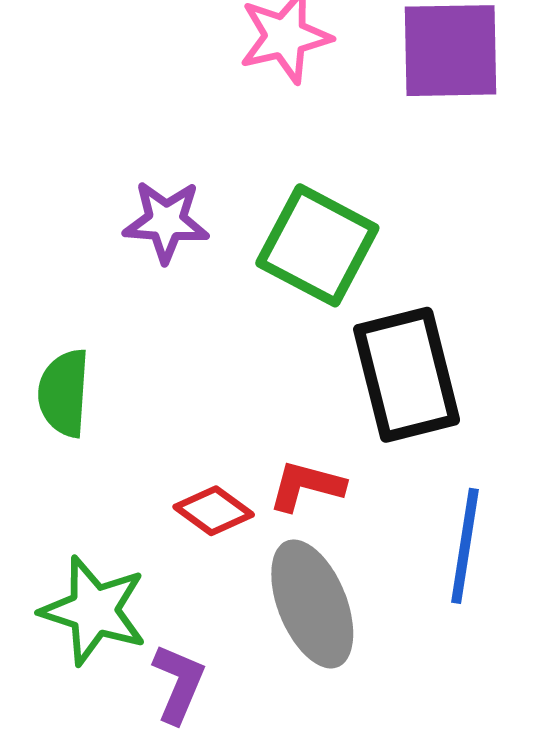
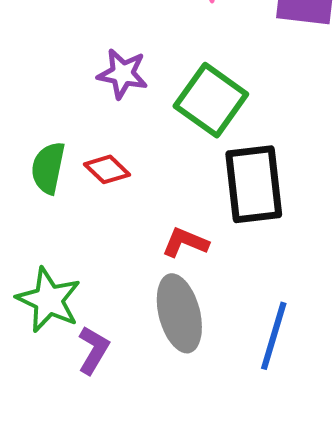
red diamond: (214, 511) -> (107, 169), moved
blue line: (465, 546) -> (274, 336), moved

